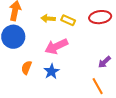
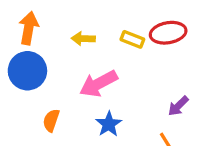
yellow rectangle: (68, 20) -> (132, 39), moved
blue star: (51, 71) -> (109, 124), moved

